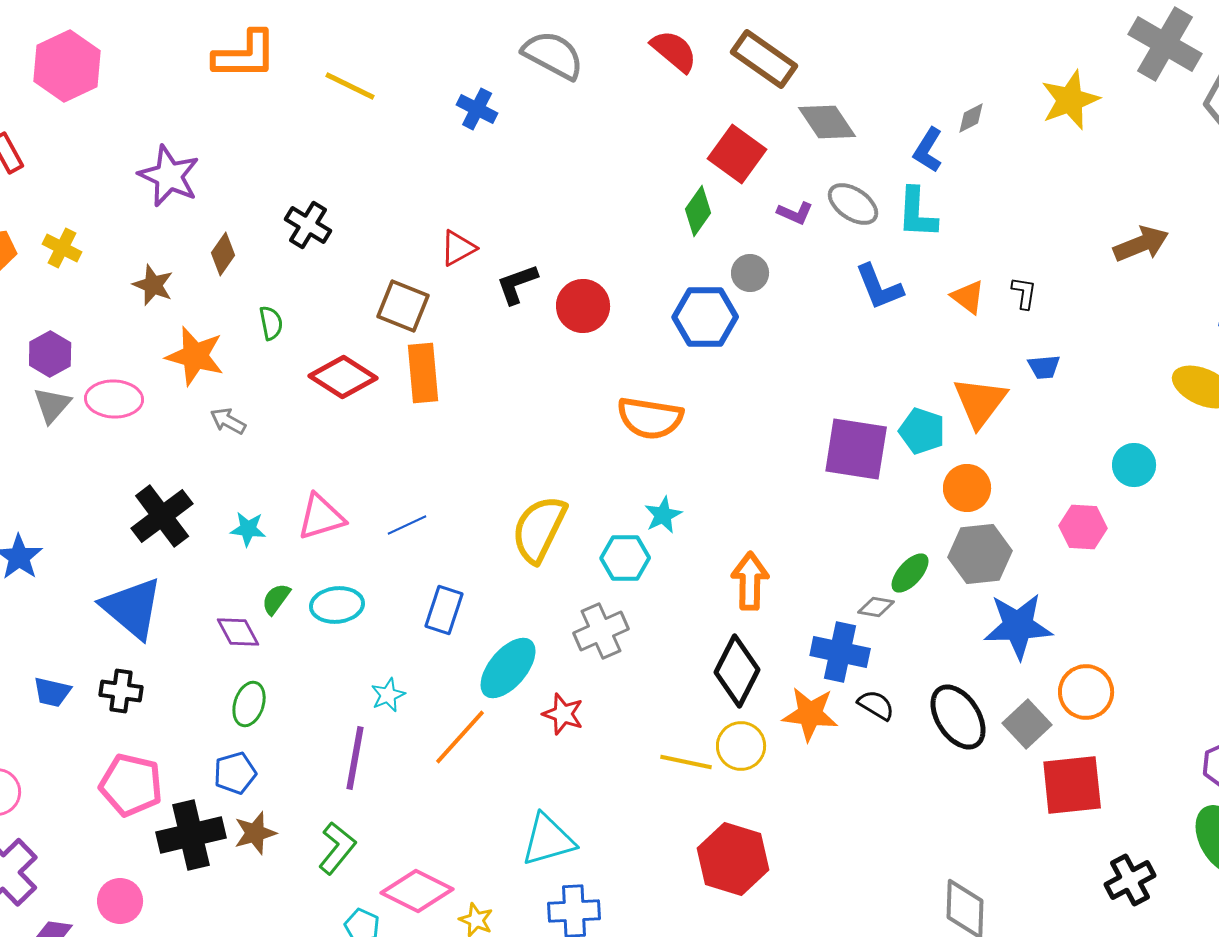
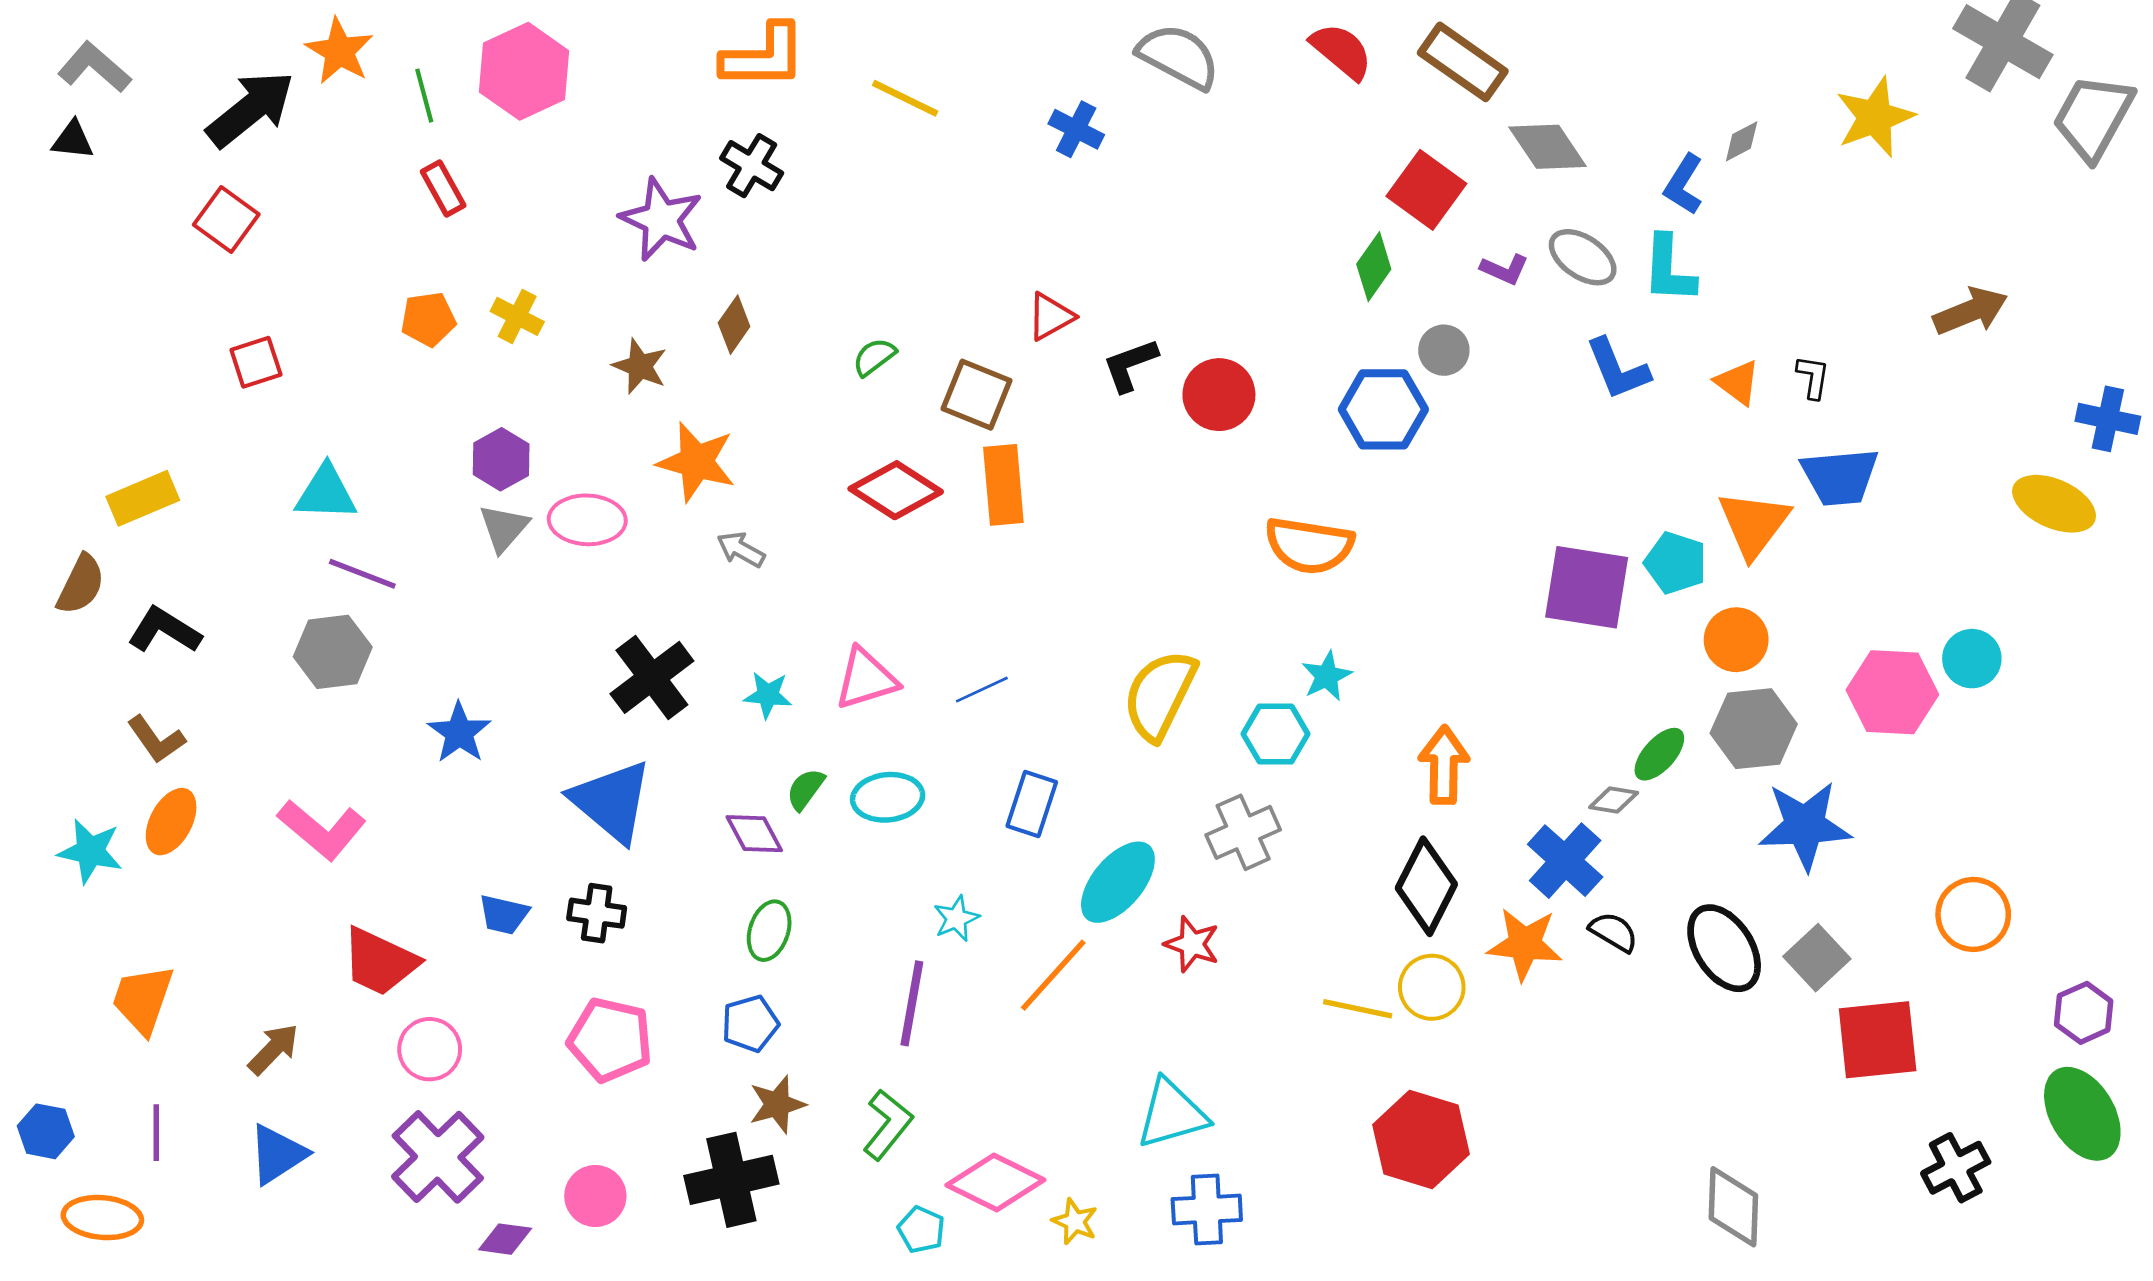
black cross: (308, 225) -> (752, 166), moved
green semicircle: (271, 323) -> (874, 357), moved, turned -116
blue trapezoid: (1044, 367) -> (1840, 477), size x1.8
cyan circle: (1134, 465) -> (1972, 659), moved
pink hexagon: (1083, 527) -> (1892, 692), size x1.4
blue cross: (840, 652) -> (1565, 861), turned 30
orange circle: (1086, 692) -> (1973, 914), moved
black cross: (191, 835) -> (731, 1180), moved

